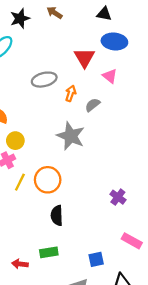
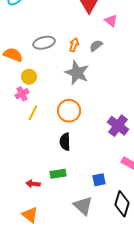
gray ellipse: (44, 80) -> (44, 43), moved
orange arrow: (71, 93) -> (74, 45), moved
orange circle: (48, 180) -> (69, 111), moved
purple cross: (118, 197) -> (118, 126), size x1.5

